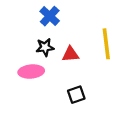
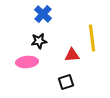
red triangle: (70, 54) -> (72, 55), moved

